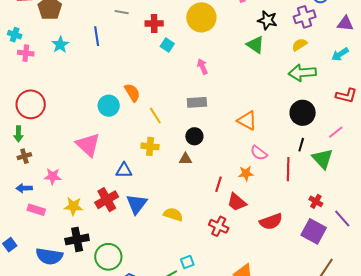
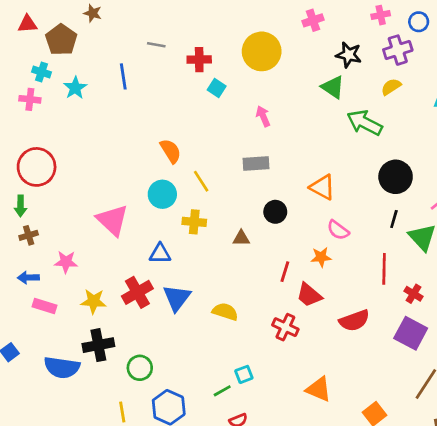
cyan cross: (15, 35) -> (42, 72), moved
green arrow: (302, 73) -> (365, 123), moved, turned 32
cyan circle: (109, 106) -> (162, 194), moved
black circle: (194, 136) -> (275, 212), moved
red line: (288, 169) -> (384, 269), moved
green circle: (108, 257) -> (140, 368), size x0.7

